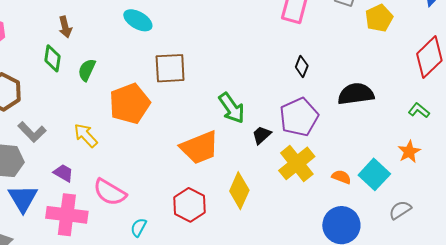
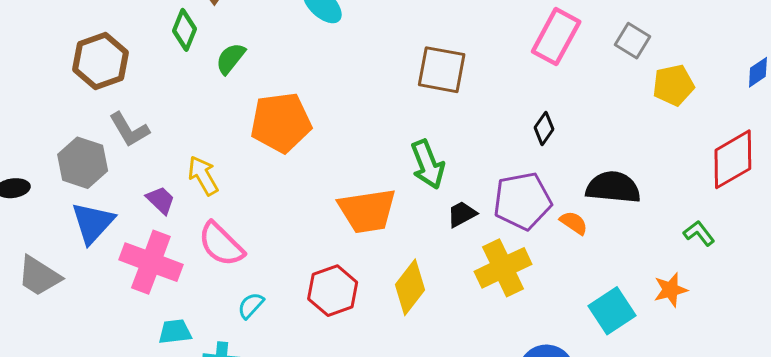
brown square: (170, 68) -> (442, 70), moved
yellow arrow: (86, 135) -> (203, 176), moved
orange semicircle: (341, 177) -> (574, 223), moved

